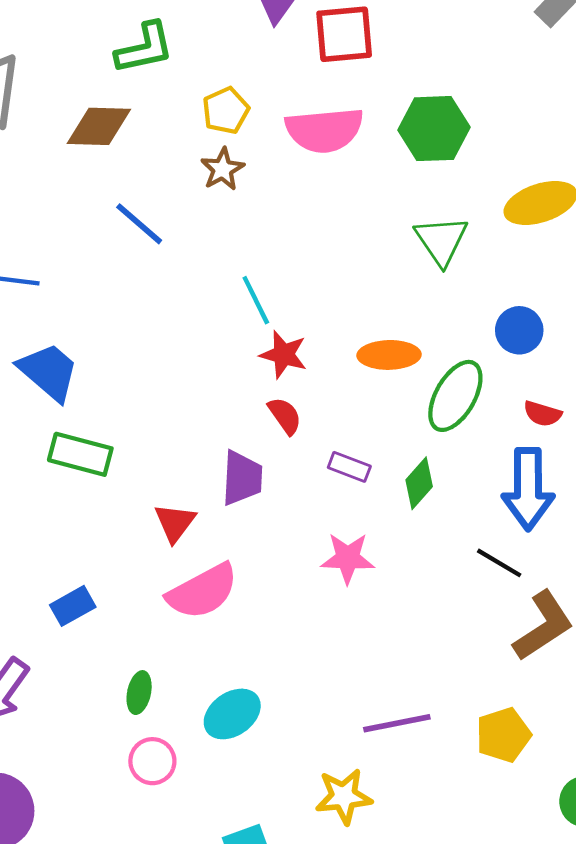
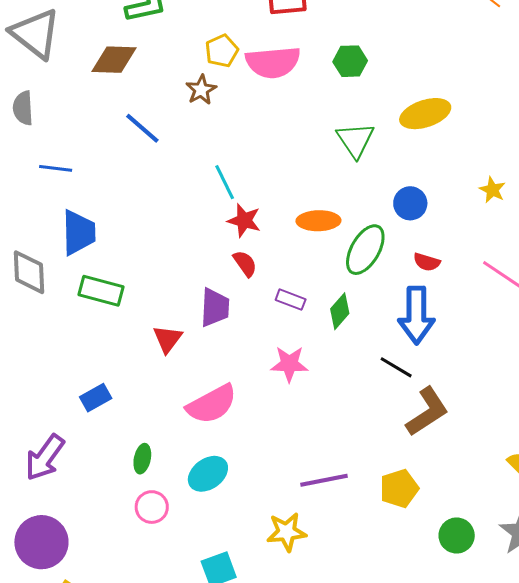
yellow pentagon: (226, 111) -> (222, 51), moved
green hexagon: (434, 129) -> (350, 61), size x0.7
blue trapezoid: (49, 372) -> (79, 233), turned 48
pink semicircle: (203, 591) -> (212, 404), moved

